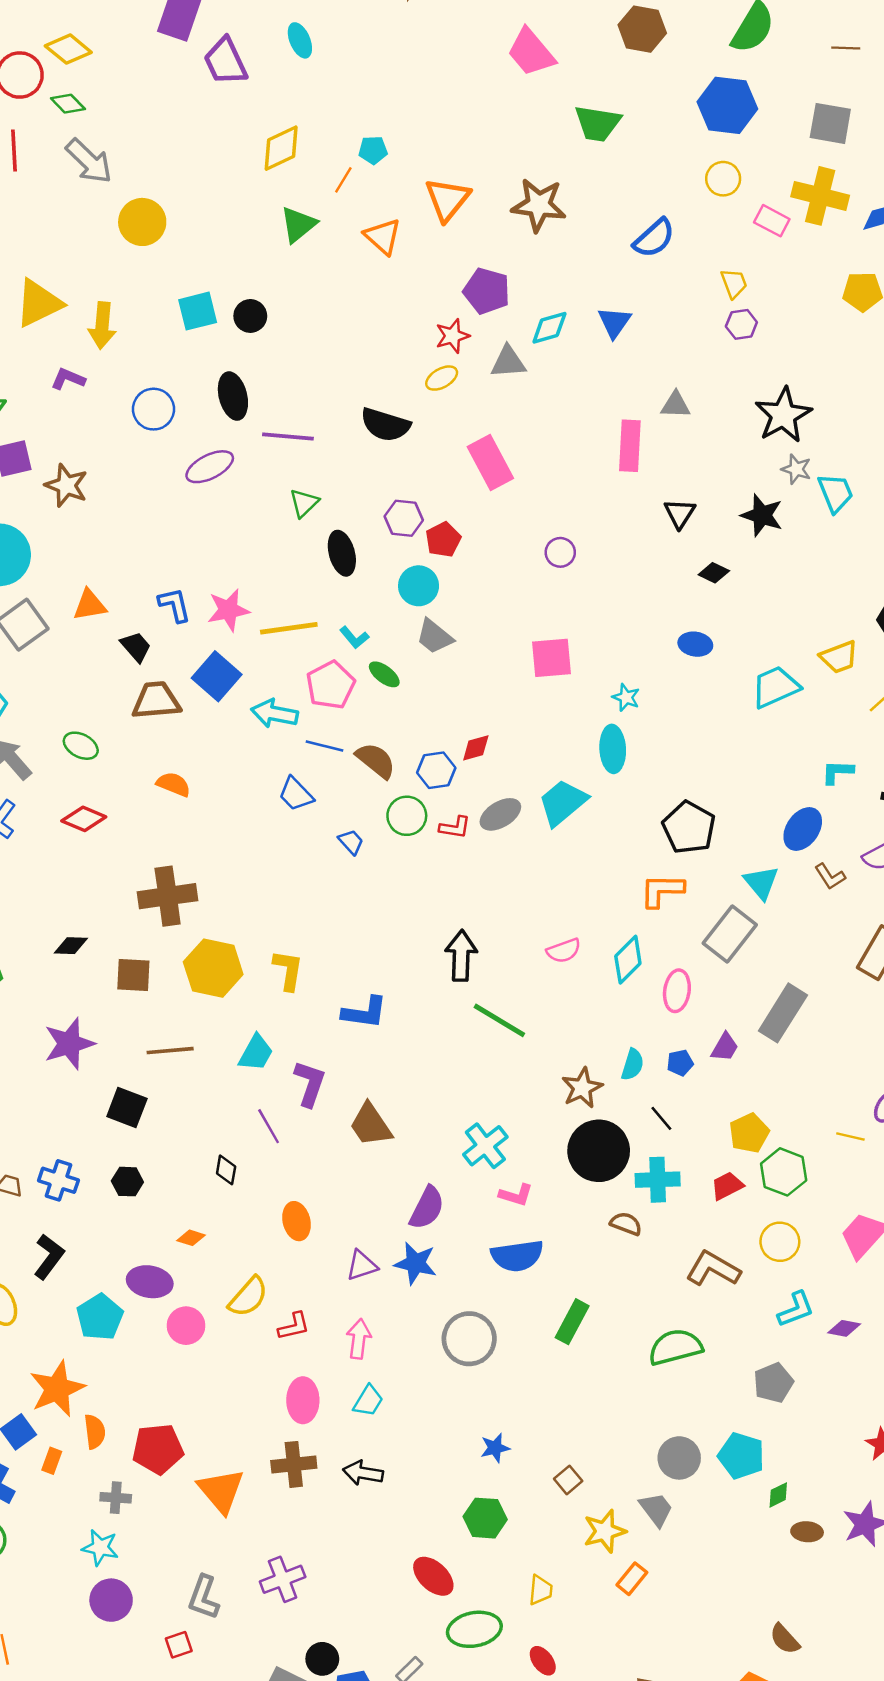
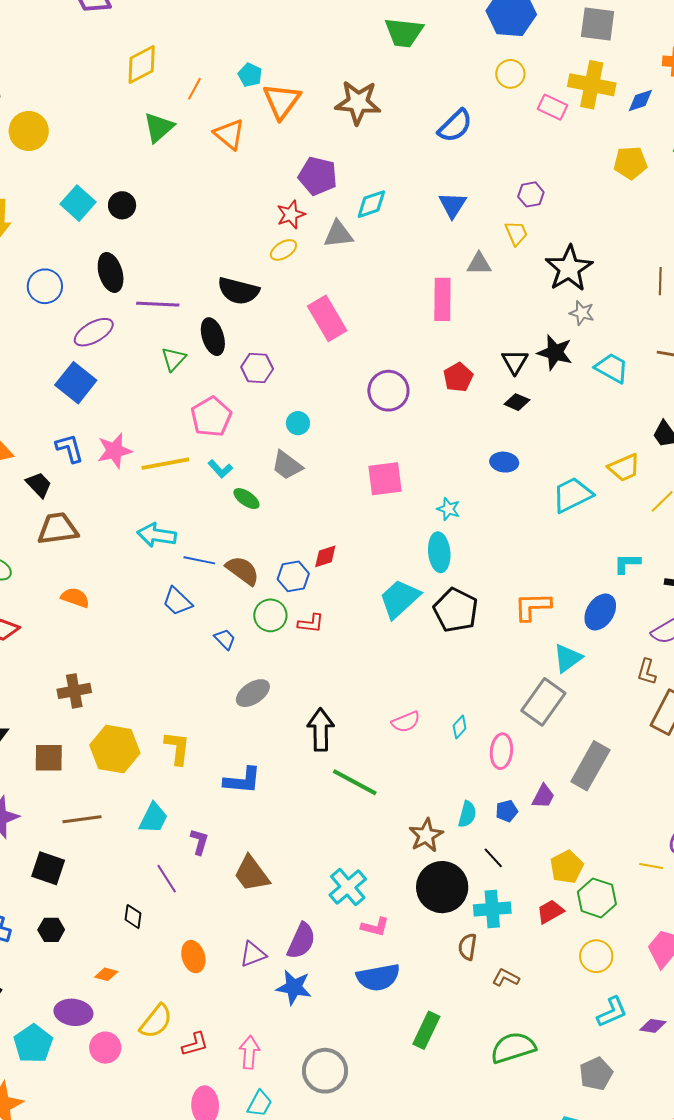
cyan pentagon: (373, 150) -> (250, 75), moved, turned 30
yellow trapezoid: (734, 283) -> (516, 233), moved
cyan square: (198, 311) -> (78, 203), turned -32
blue triangle: (614, 322) -> (453, 205), moved
cyan trapezoid: (835, 493) -> (612, 368), moved, turned -36
black triangle: (680, 513) -> (515, 362), moved
red pentagon: (443, 540) -> (458, 377), moved
purple circle: (560, 552) -> (388, 391), size x1.6
black ellipse: (342, 553) -> (213, 337), moved
cyan circle: (419, 586) -> (298, 423), moved, size x0.7
blue square: (217, 676) -> (76, 383), moved
pink pentagon: (331, 685) -> (211, 417), moved
gray ellipse: (500, 814) -> (253, 693), moved
black pentagon: (689, 828) -> (456, 610), moved
brown L-shape: (830, 876) -> (647, 672), moved, turned 52
cyan triangle: (761, 883) -> (568, 658), turned 36
orange L-shape: (662, 890) -> (532, 606), moved
brown cross: (168, 896) -> (74, 691), size x0.7
cyan diamond: (628, 960) -> (460, 727), size x0.6
purple L-shape: (310, 1083) -> (199, 842), size x0.7
brown semicircle: (626, 1224) -> (468, 947), turned -100
purple triangle: (362, 1265) -> (253, 954), moved
brown L-shape: (713, 1269) -> (506, 978), moved, size x0.6
gray circle: (469, 1339) -> (325, 1071), moved

